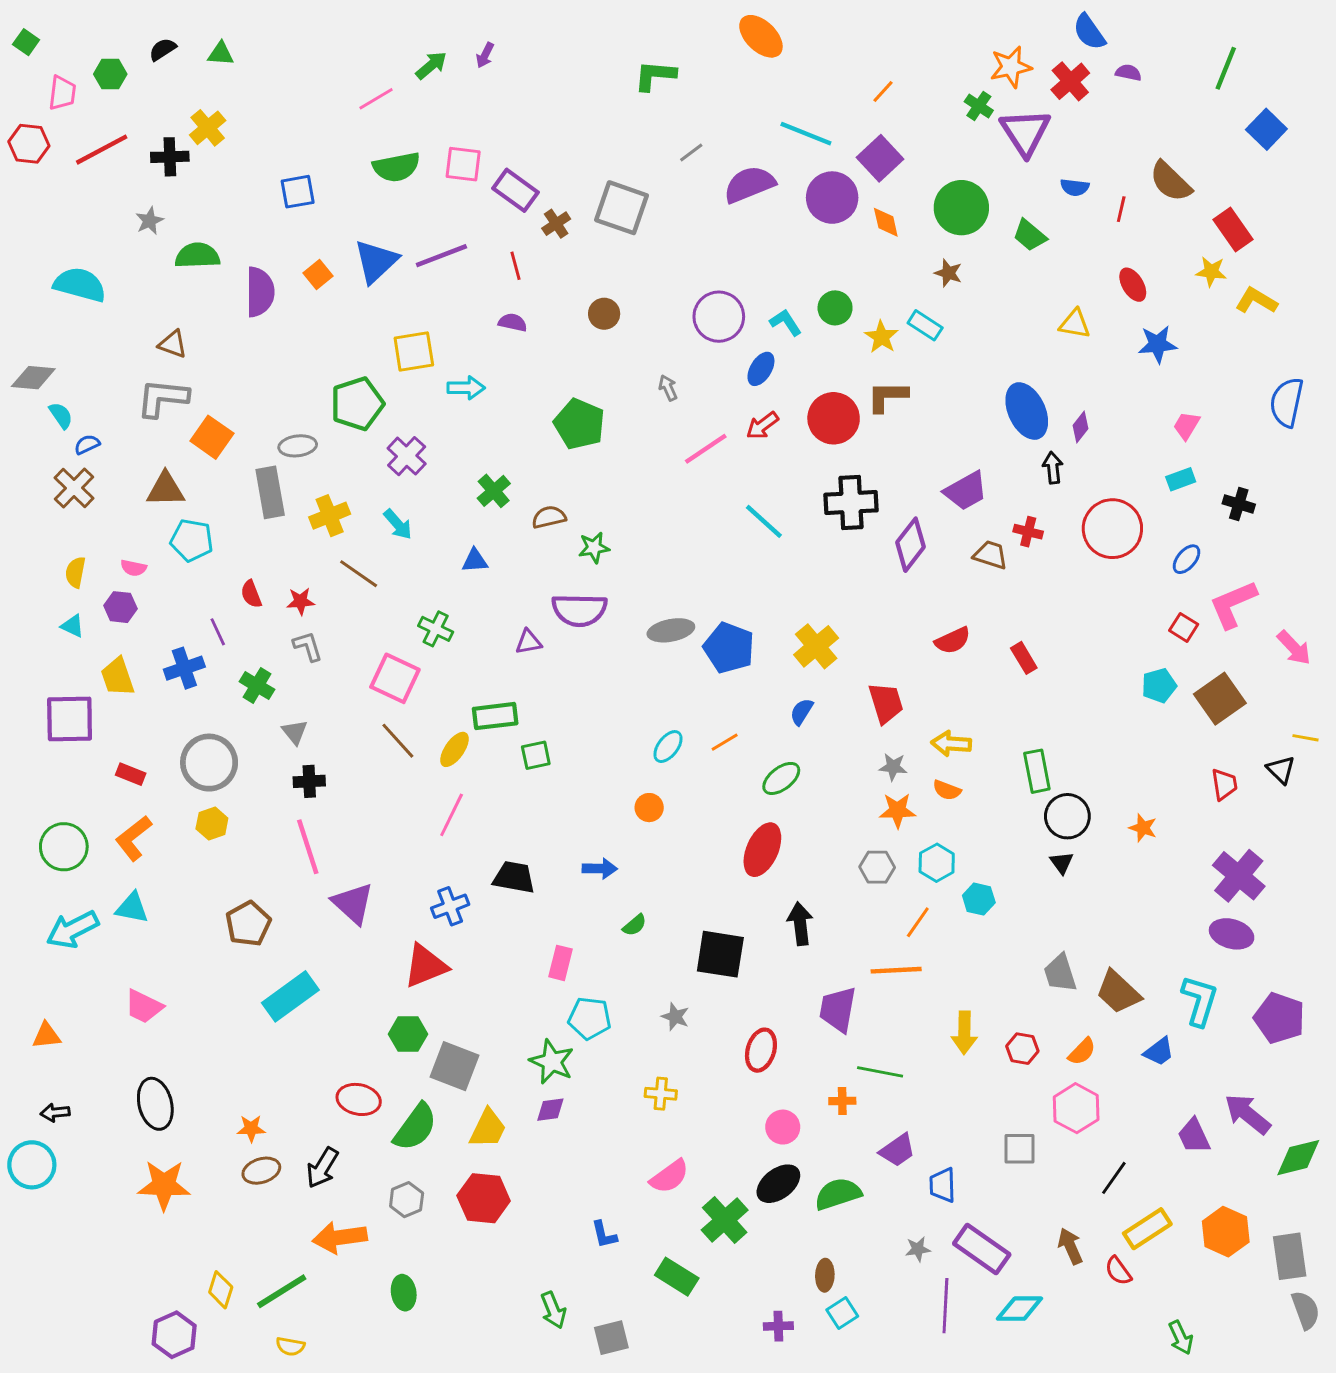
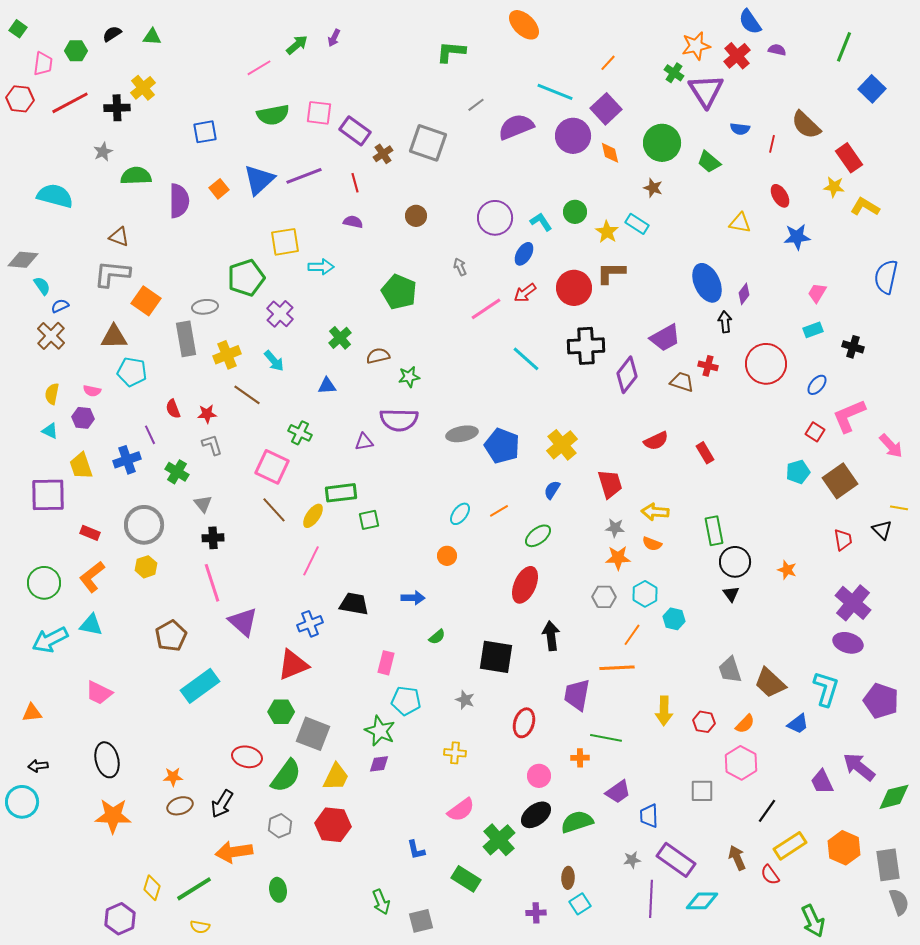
green arrow: (1181, 1338) -> (813, 921), size x1.4

